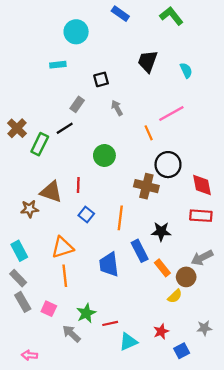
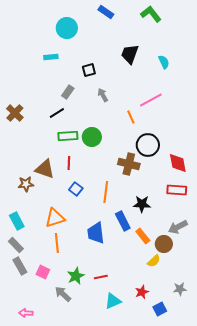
green rectangle: (40, 144) -> (68, 136), moved, turned 60
red line: (110, 323) -> (101, 277), moved

